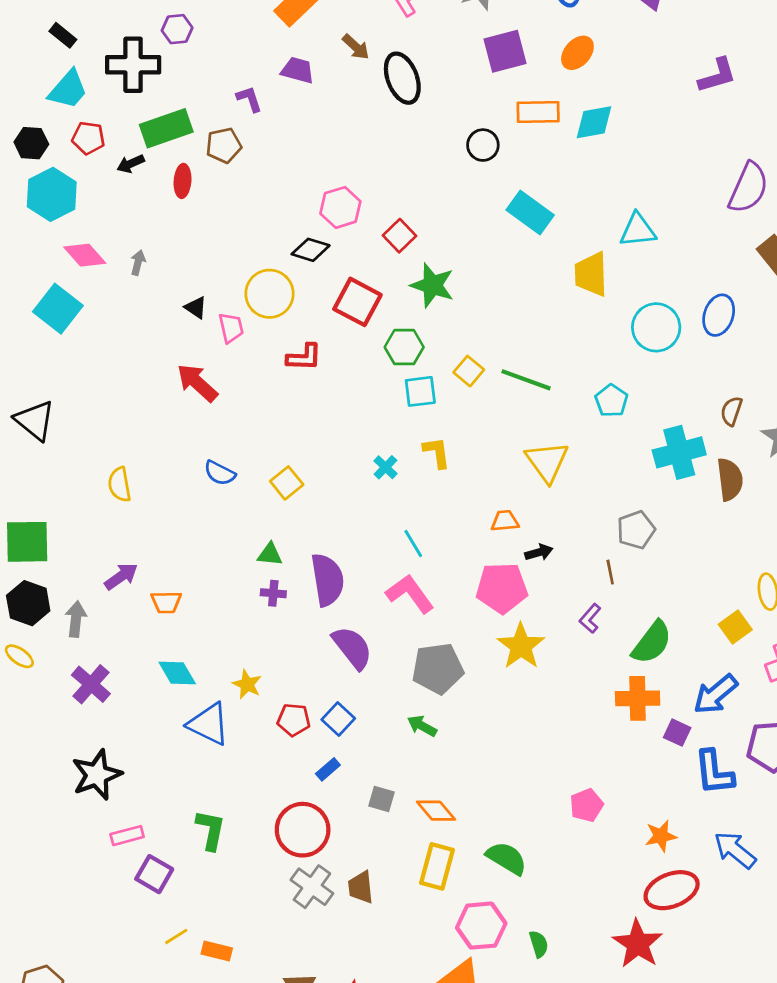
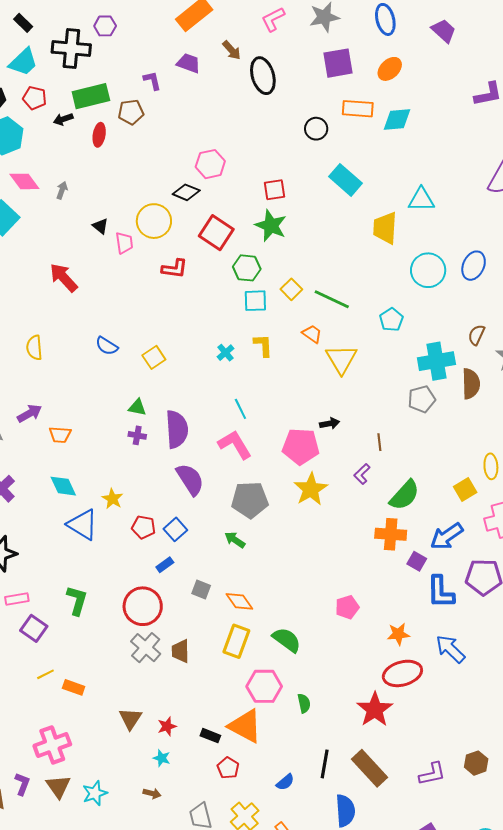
red square: (399, 236) -> (275, 190), moved, turned 30
red arrow: (197, 383) -> (64, 278), moved
orange trapezoid: (505, 521) -> (312, 334), moved, turned 35
gray pentagon: (636, 530) -> (422, 399), moved

